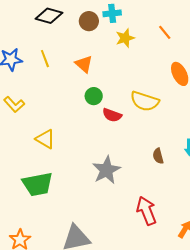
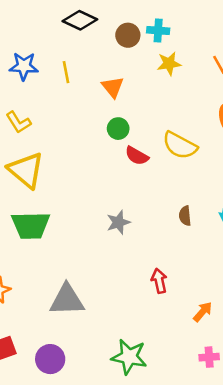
yellow triangle: (45, 139) -> (26, 170), moved, size x1.5
gray star: (106, 170) -> (118, 222), size x0.7
red arrow: (146, 211) -> (159, 281), size x0.7

